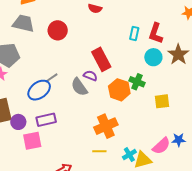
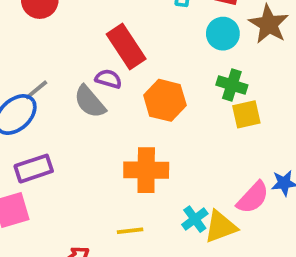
green cross: (137, 82) -> (232, 85), moved
orange cross: (106, 126) -> (146, 170), turned 30
yellow line: (99, 151) -> (130, 231), moved

